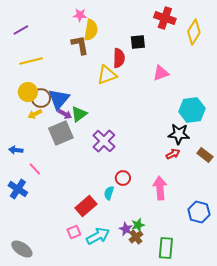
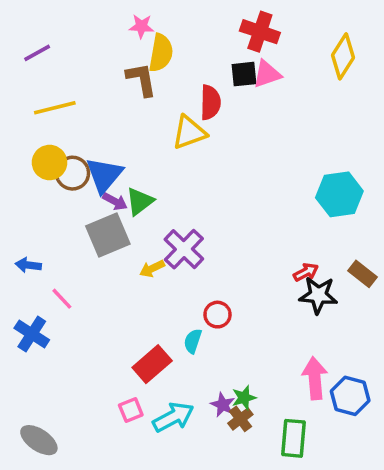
red cross: (165, 18) -> (260, 32), moved
pink triangle: (161, 73) -> (267, 74), moved
yellow arrow: (35, 114) -> (152, 269), moved
black star: (179, 134) -> (318, 295), moved
pink arrow: (160, 188) -> (315, 378), moved
blue hexagon: (199, 212) -> (350, 396), moved

